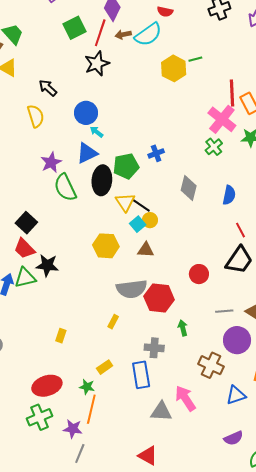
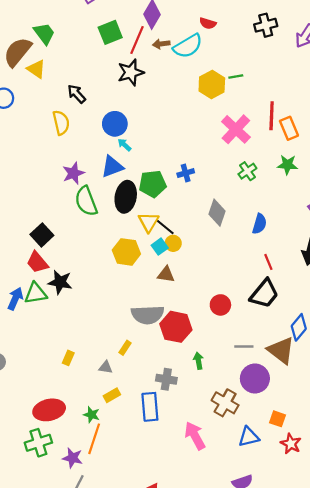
pink cross: (222, 119) -> (236, 129), moved
yellow hexagon: (106, 246) -> (126, 252), moved
gray triangle: (161, 412) -> (106, 367), moved, size x0.6

